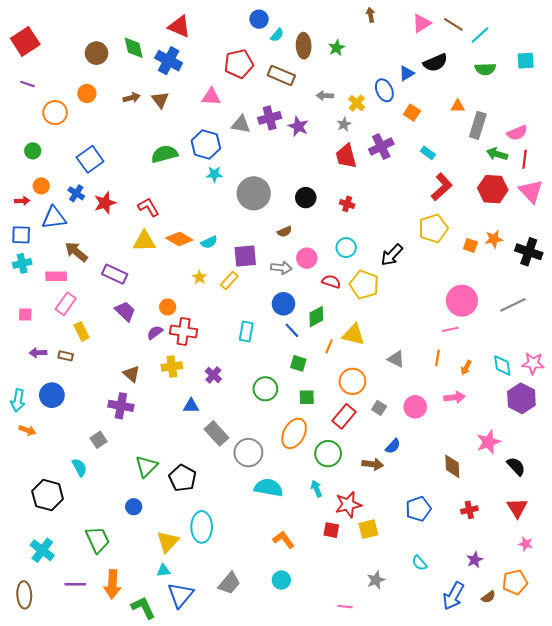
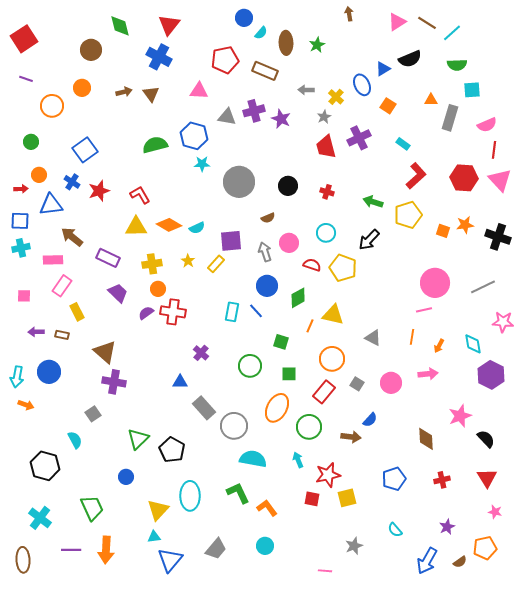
red triangle: (179, 27) -> (169, 25), turned 45
green diamond: (134, 48) -> (120, 26), moved
cyan square: (526, 61) -> (472, 90), moved
green arrow: (497, 154) -> (373, 202), moved
gray arrow: (281, 268) -> (265, 252), turned -114
blue line: (292, 330) -> (256, 311), moved
pink star: (533, 363) -> (503, 322), moved
yellow cross: (172, 366) -> (152, 264), moved
brown triangle: (132, 374) -> (105, 352), moved, size x1.4
green L-shape: (143, 608) -> (238, 493), moved

